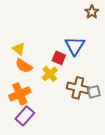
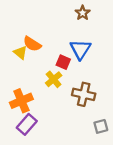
brown star: (92, 12) -> (83, 13), moved
orange semicircle: (24, 66) -> (32, 44), moved
gray square: (94, 92) -> (101, 126), moved

